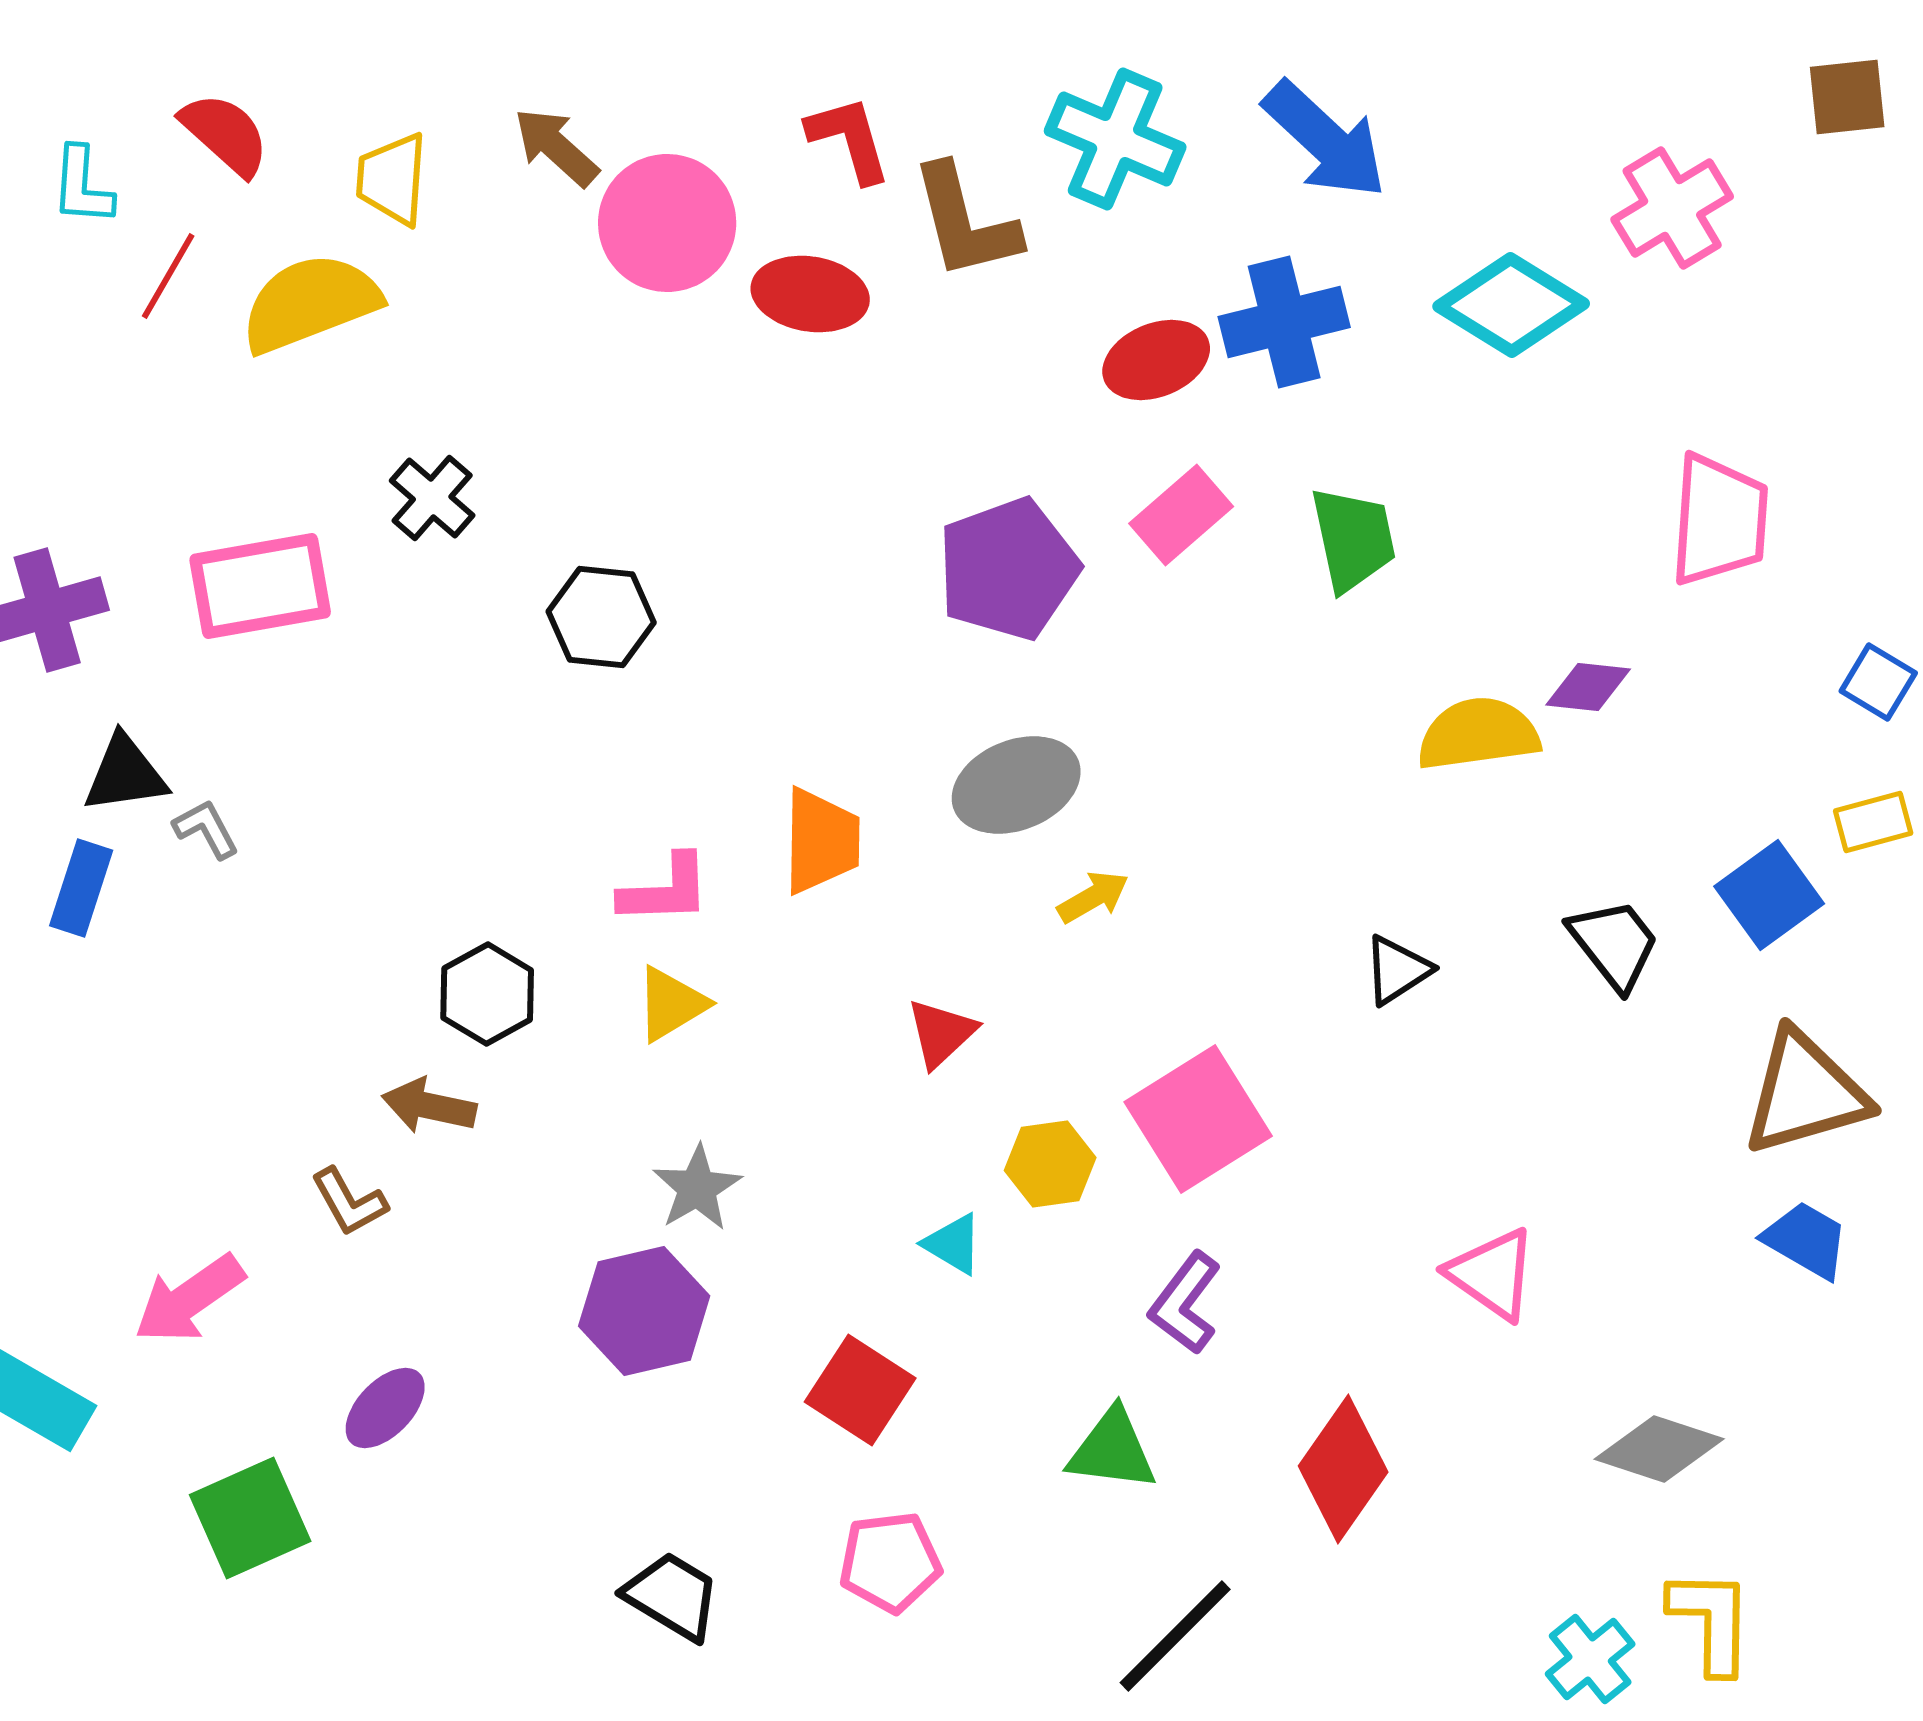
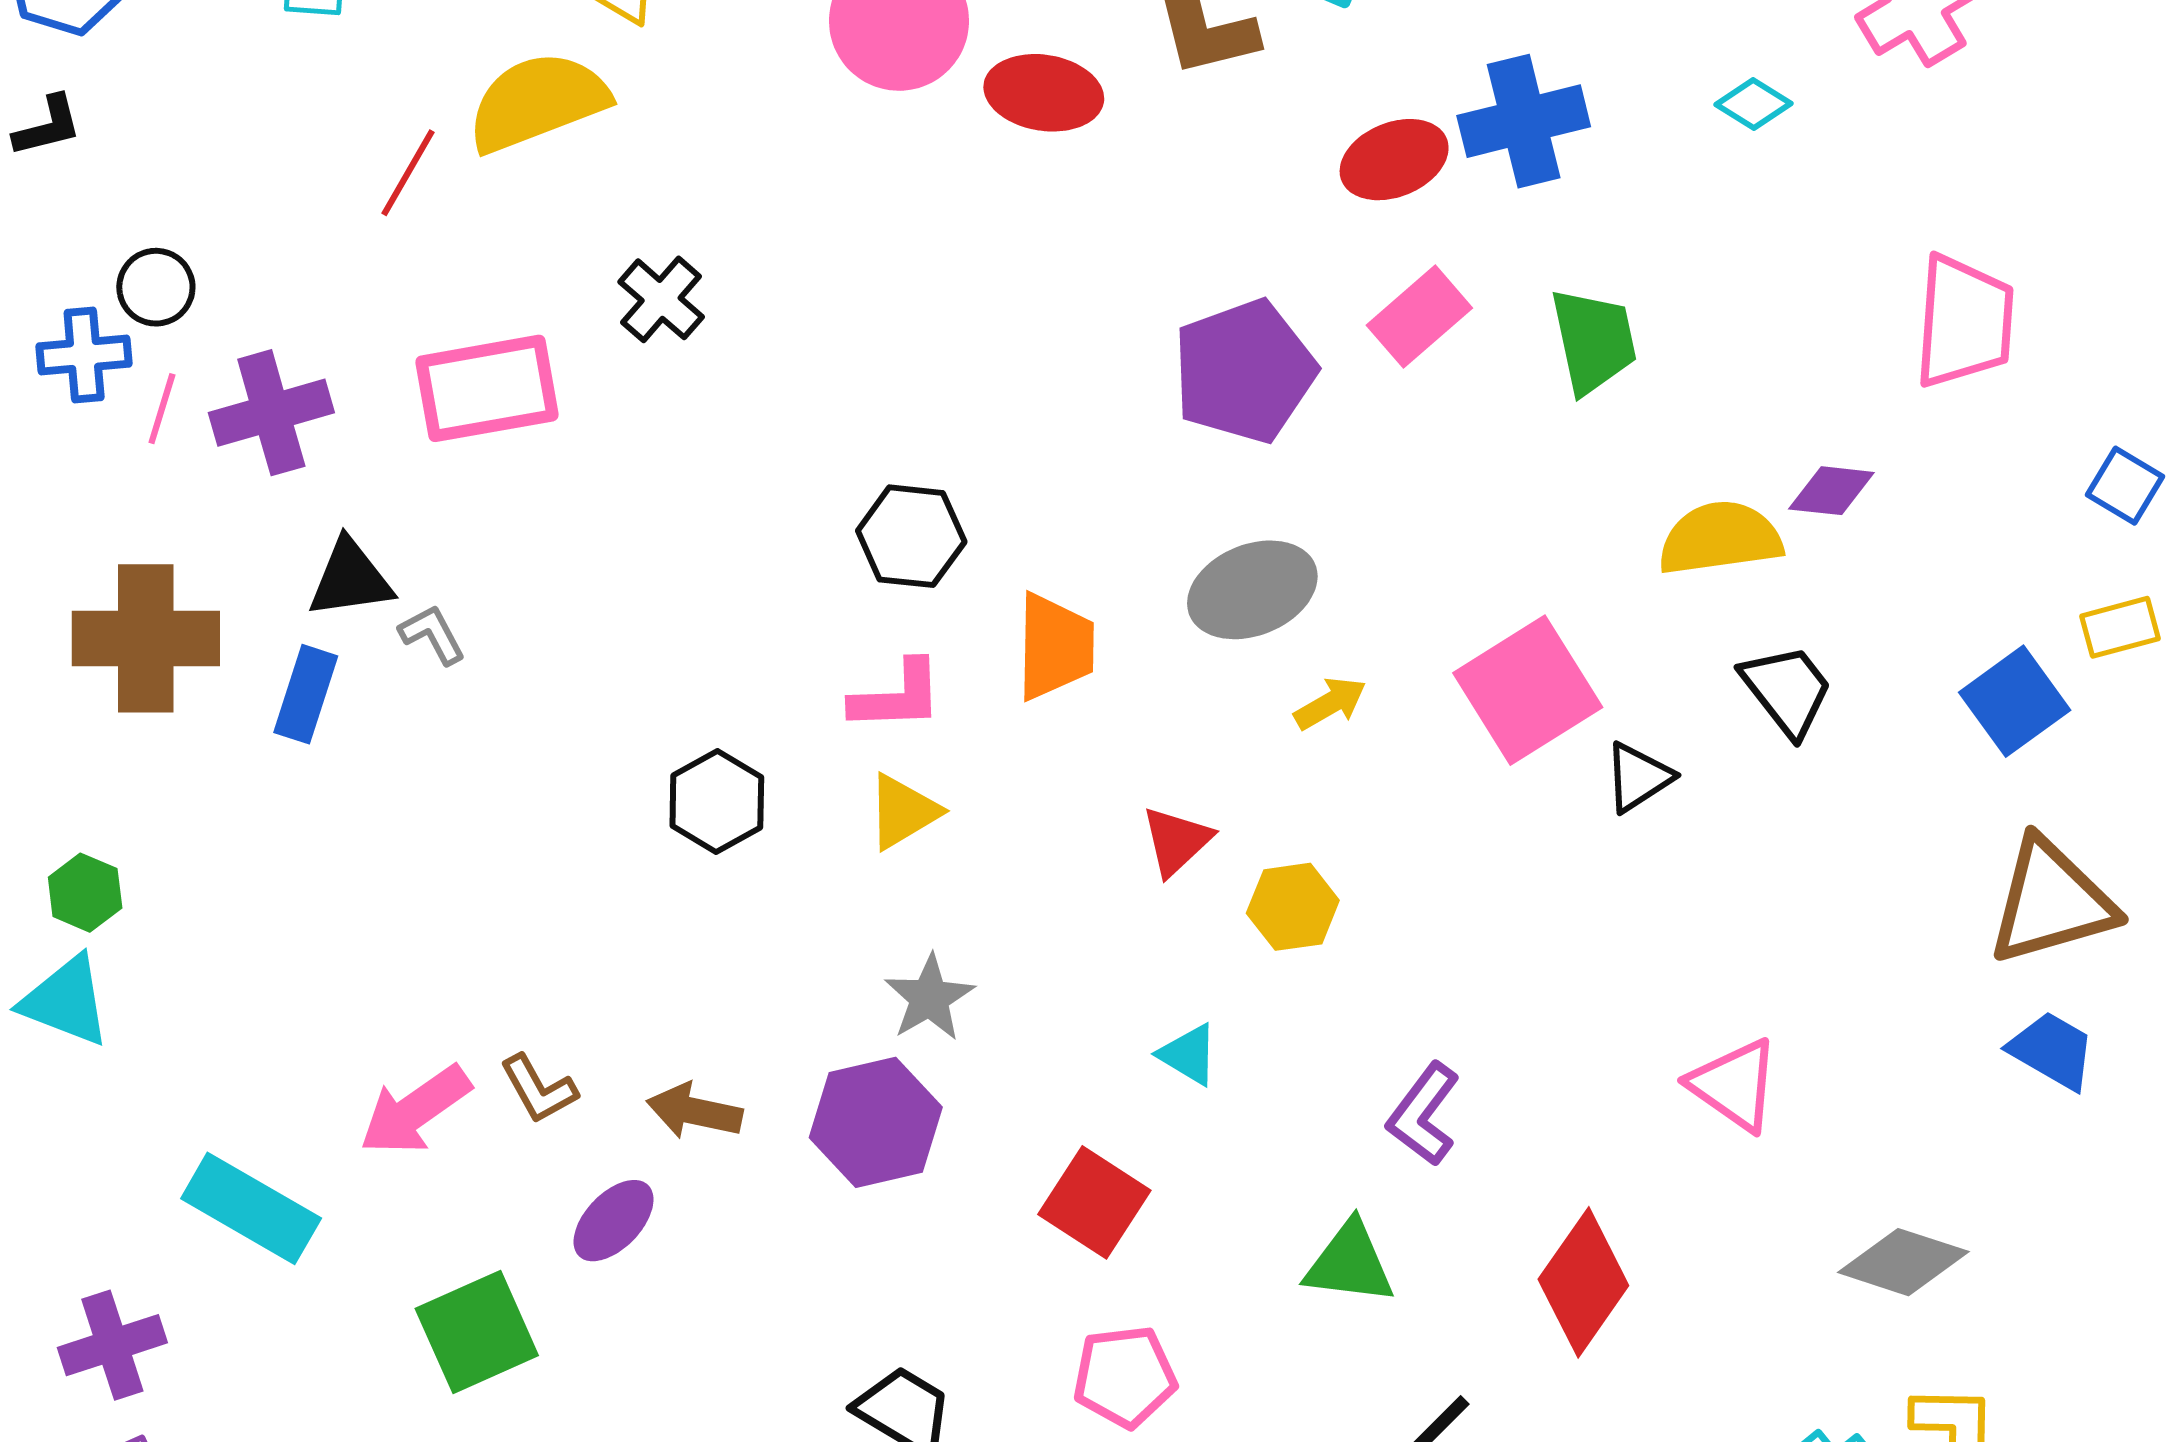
red line: (168, 276) -> (408, 173), moved
cyan diamond: (1511, 305) -> (1753, 104), size x0.5
black hexagon: (601, 617) -> (911, 536), moved
black trapezoid: (1614, 944) -> (1787, 690), moved
brown arrow: (429, 1106) -> (695, 1111), moved
pink square: (1198, 1119) -> (1528, 690), moved
yellow hexagon: (1050, 1164) -> (1293, 907), moved
brown L-shape: (349, 1202) -> (539, 1089), moved

